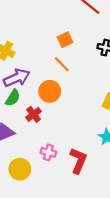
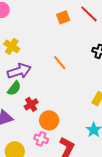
orange square: (65, 40) -> (63, 17), moved
orange circle: (50, 91) -> (49, 120), moved

